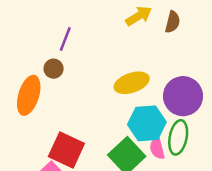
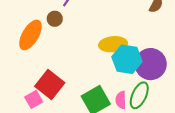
cyan hexagon: (147, 123) -> (127, 59), moved

